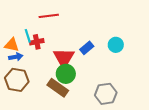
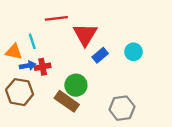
red cross: (37, 42) -> (43, 67), moved
blue arrow: (16, 57) -> (28, 66), moved
red triangle: (64, 58) -> (85, 35), moved

